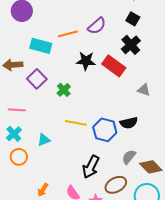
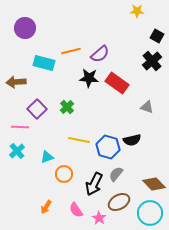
black square: (133, 19) -> (157, 36), moved
purple semicircle: (97, 26) -> (100, 54), moved
black cross: (131, 45) -> (152, 61), moved
purple square: (37, 79) -> (37, 109), moved
orange circle: (19, 157) -> (64, 174), moved
gray semicircle: (129, 157) -> (116, 174), moved

